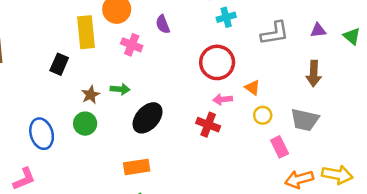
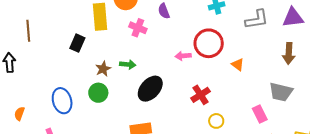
purple triangle: (318, 30) -> (293, 18), size x1.6
pink arrow: (223, 99) -> (183, 56), moved
yellow circle: (263, 115) -> (216, 121), moved
red cross: (208, 125) -> (201, 95), turned 36

